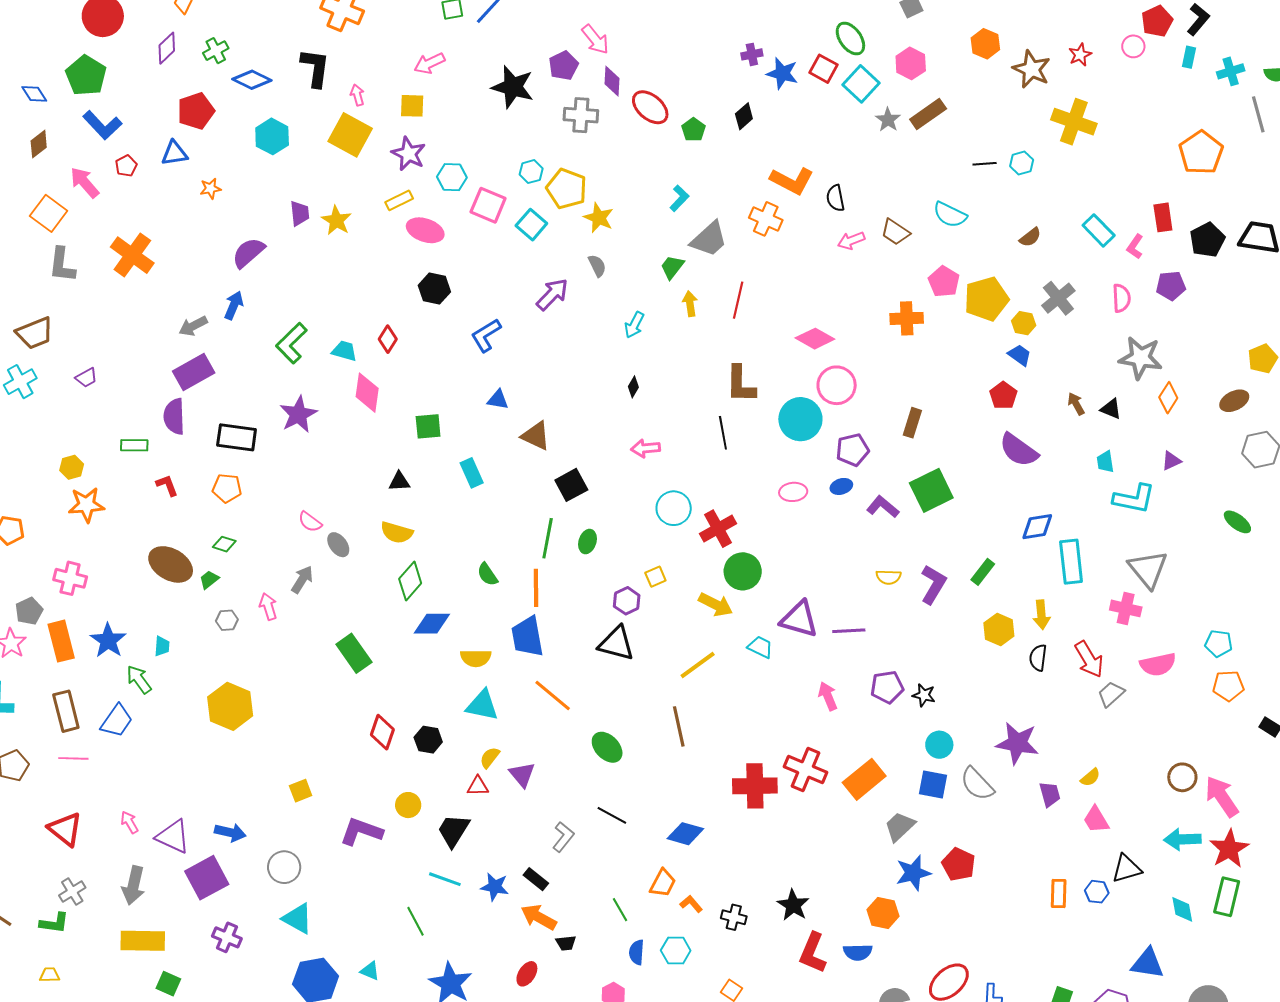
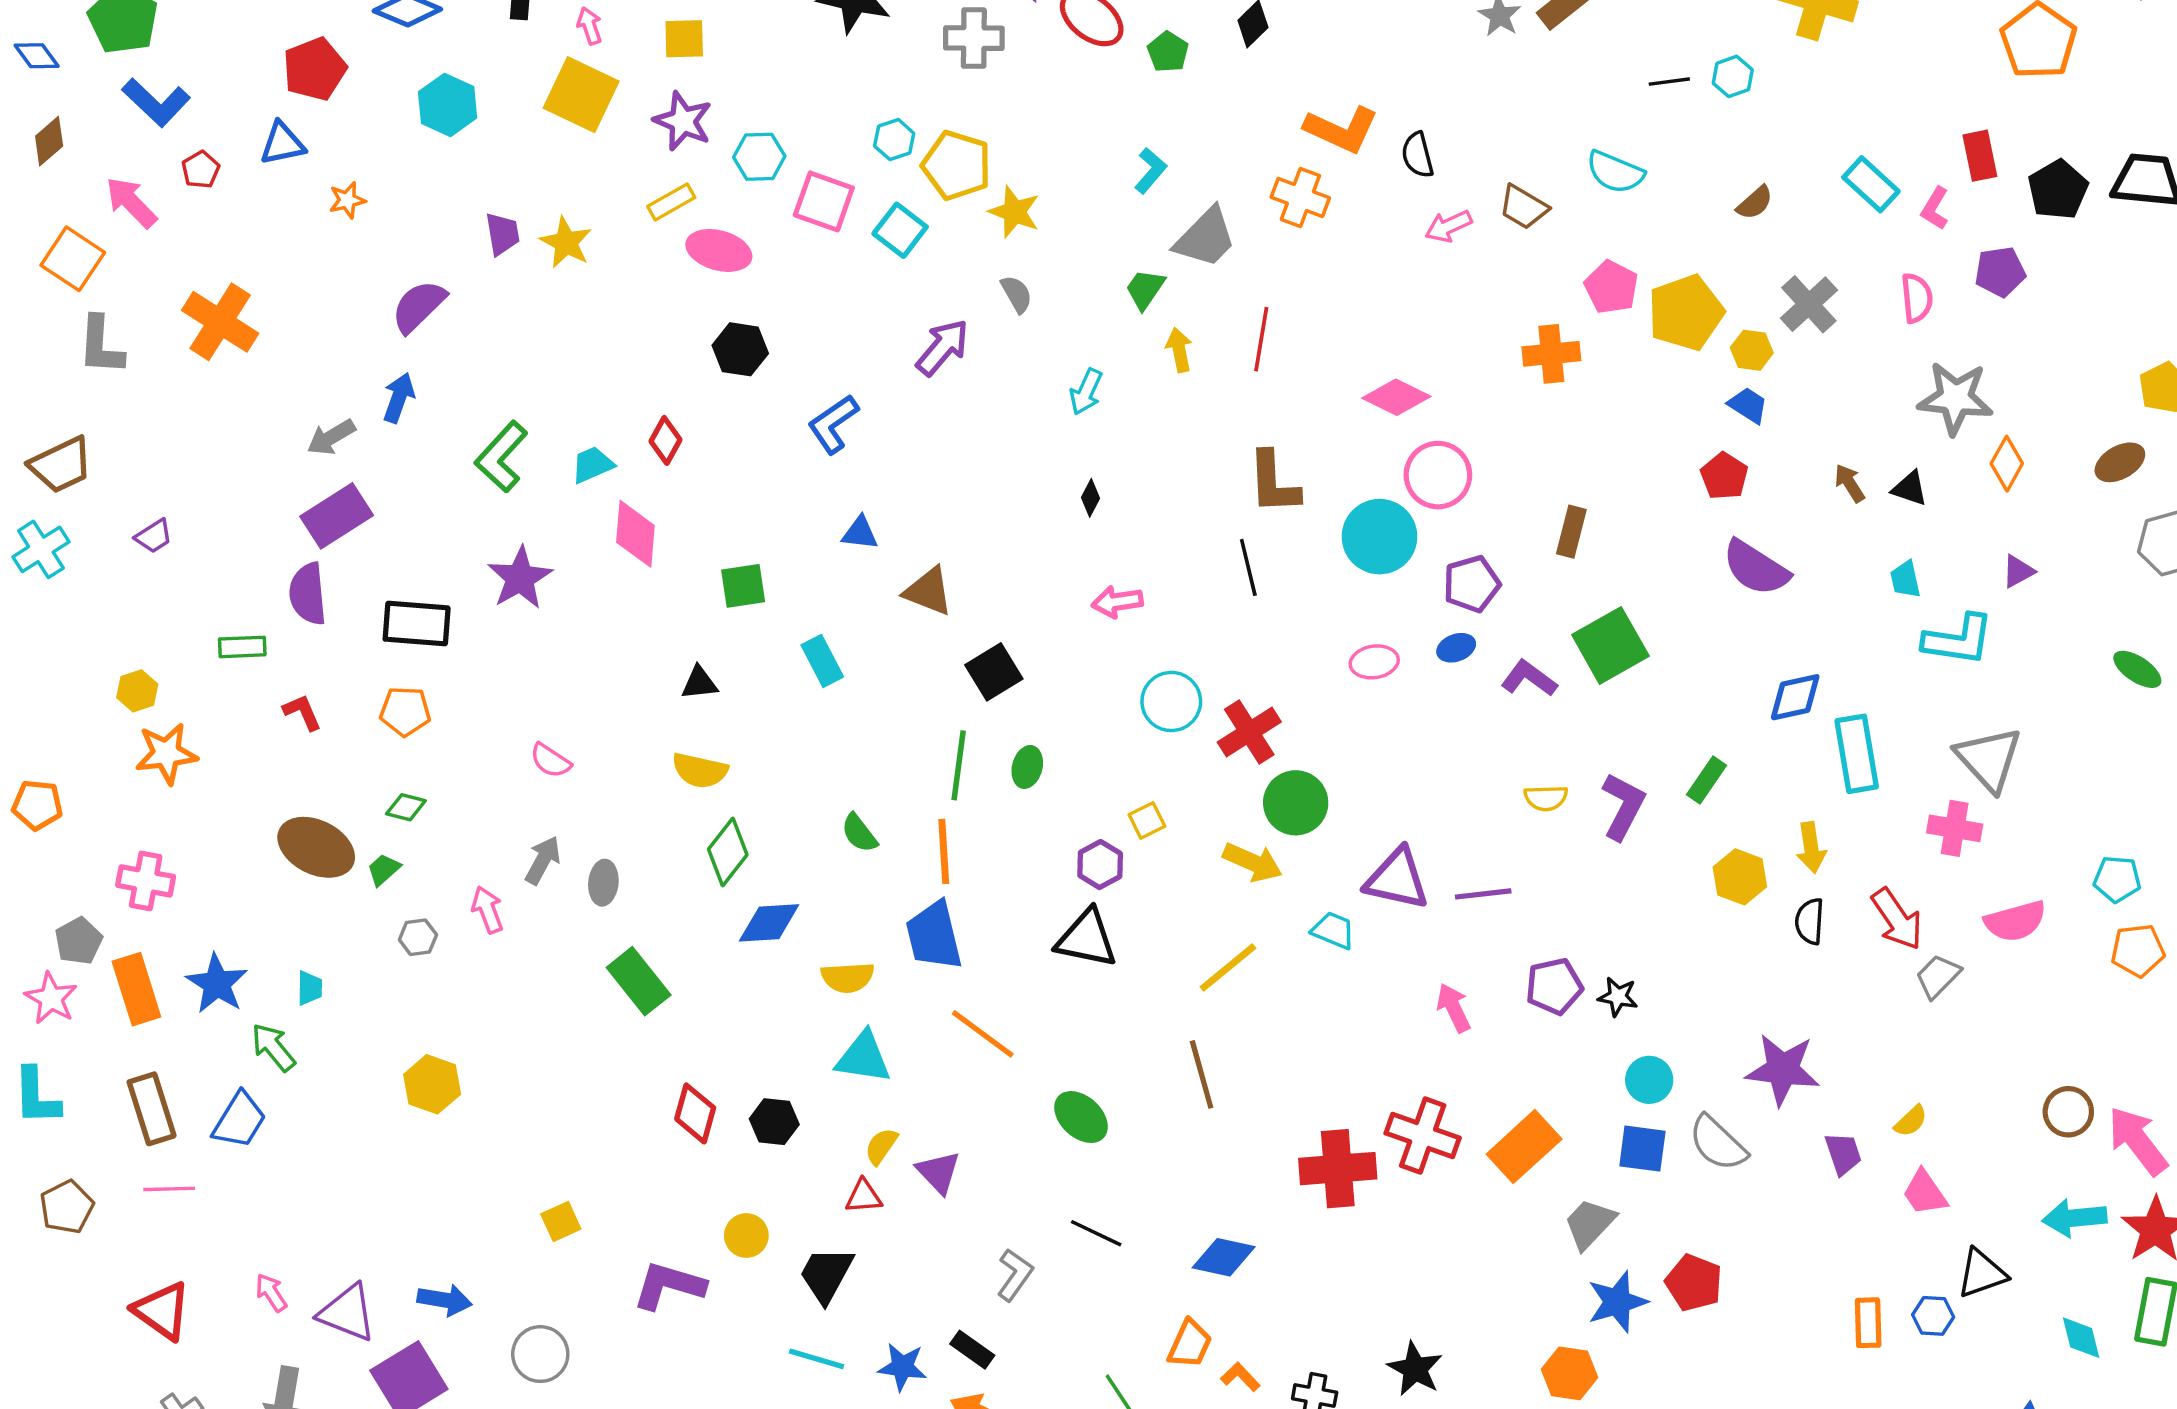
cyan trapezoid: (344, 351) -> (592, 465), turned -36
gray ellipse: (338, 545) -> (603, 883), moved, turned 45
yellow hexagon: (230, 706) -> (432, 1084), size x0.7

